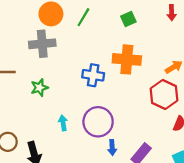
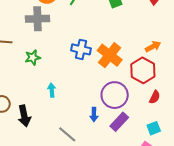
orange cross: (127, 59) -> (110, 55), moved, turned 30
purple circle: (98, 122) -> (115, 95), moved

